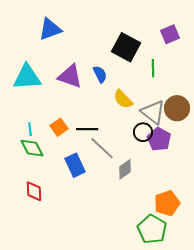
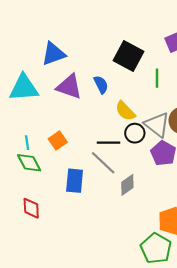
blue triangle: (50, 29) -> (53, 54), moved
black line: (87, 129) -> (108, 143), moved
black circle: (143, 132) -> (135, 133), moved
blue rectangle: (75, 165) -> (75, 181), turned 30

